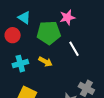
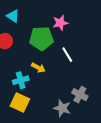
cyan triangle: (24, 18) -> (13, 16), moved
cyan cross: (20, 64) -> (21, 80), moved

